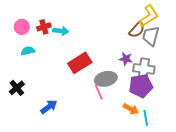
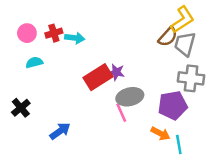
purple star: (126, 59) -> (116, 72), moved
gray cross: (144, 69) -> (191, 78), moved

